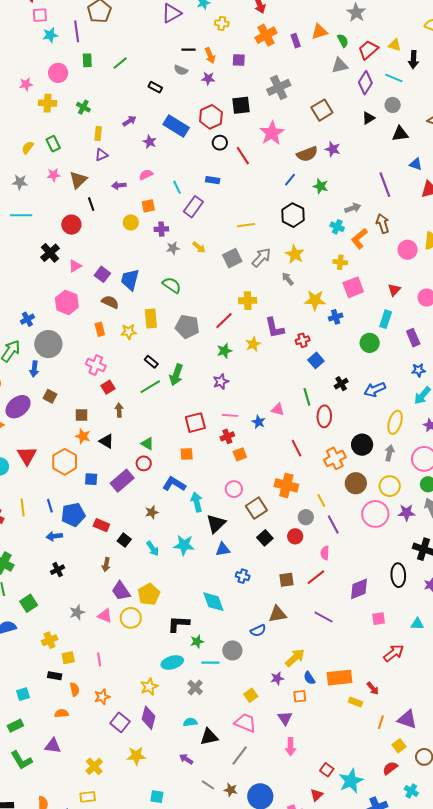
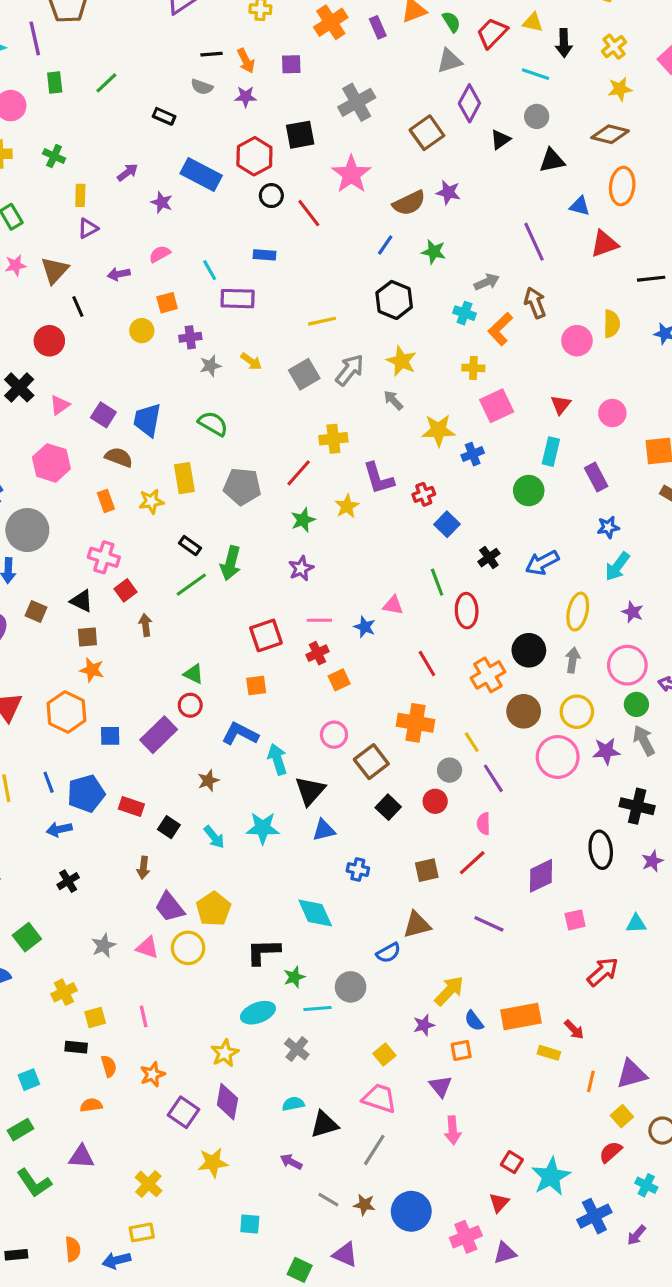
purple diamond: (365, 83) -> (469, 103), moved
purple rectangle: (193, 207) -> (238, 299), turned 60
black triangle: (106, 441) -> (82, 601), moved
purple triangle: (407, 719) -> (632, 1074), turned -30

